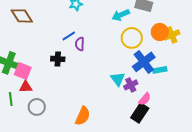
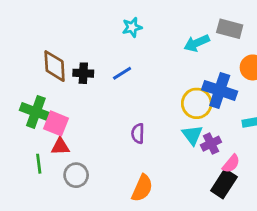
brown diamond: (22, 16) -> (55, 66), moved, turned 30
yellow circle: (132, 38) -> (197, 103), moved
purple semicircle: (80, 44) -> (138, 134), moved
black cross: (58, 59) -> (83, 73), moved
blue cross: (144, 62) -> (220, 90), moved, turned -35

